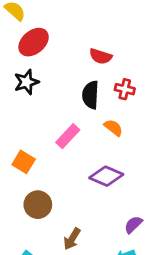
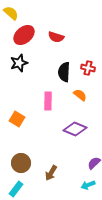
red semicircle: (101, 56) -> (56, 37), moved
pink rectangle: (68, 136) -> (48, 101), turned -42
brown circle: (38, 205) -> (21, 163), moved

